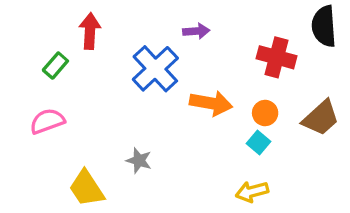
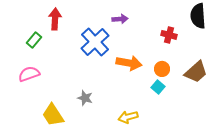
red cross: (277, 57) -> (169, 35), size x0.7
yellow arrow: (252, 192) -> (128, 117), moved

